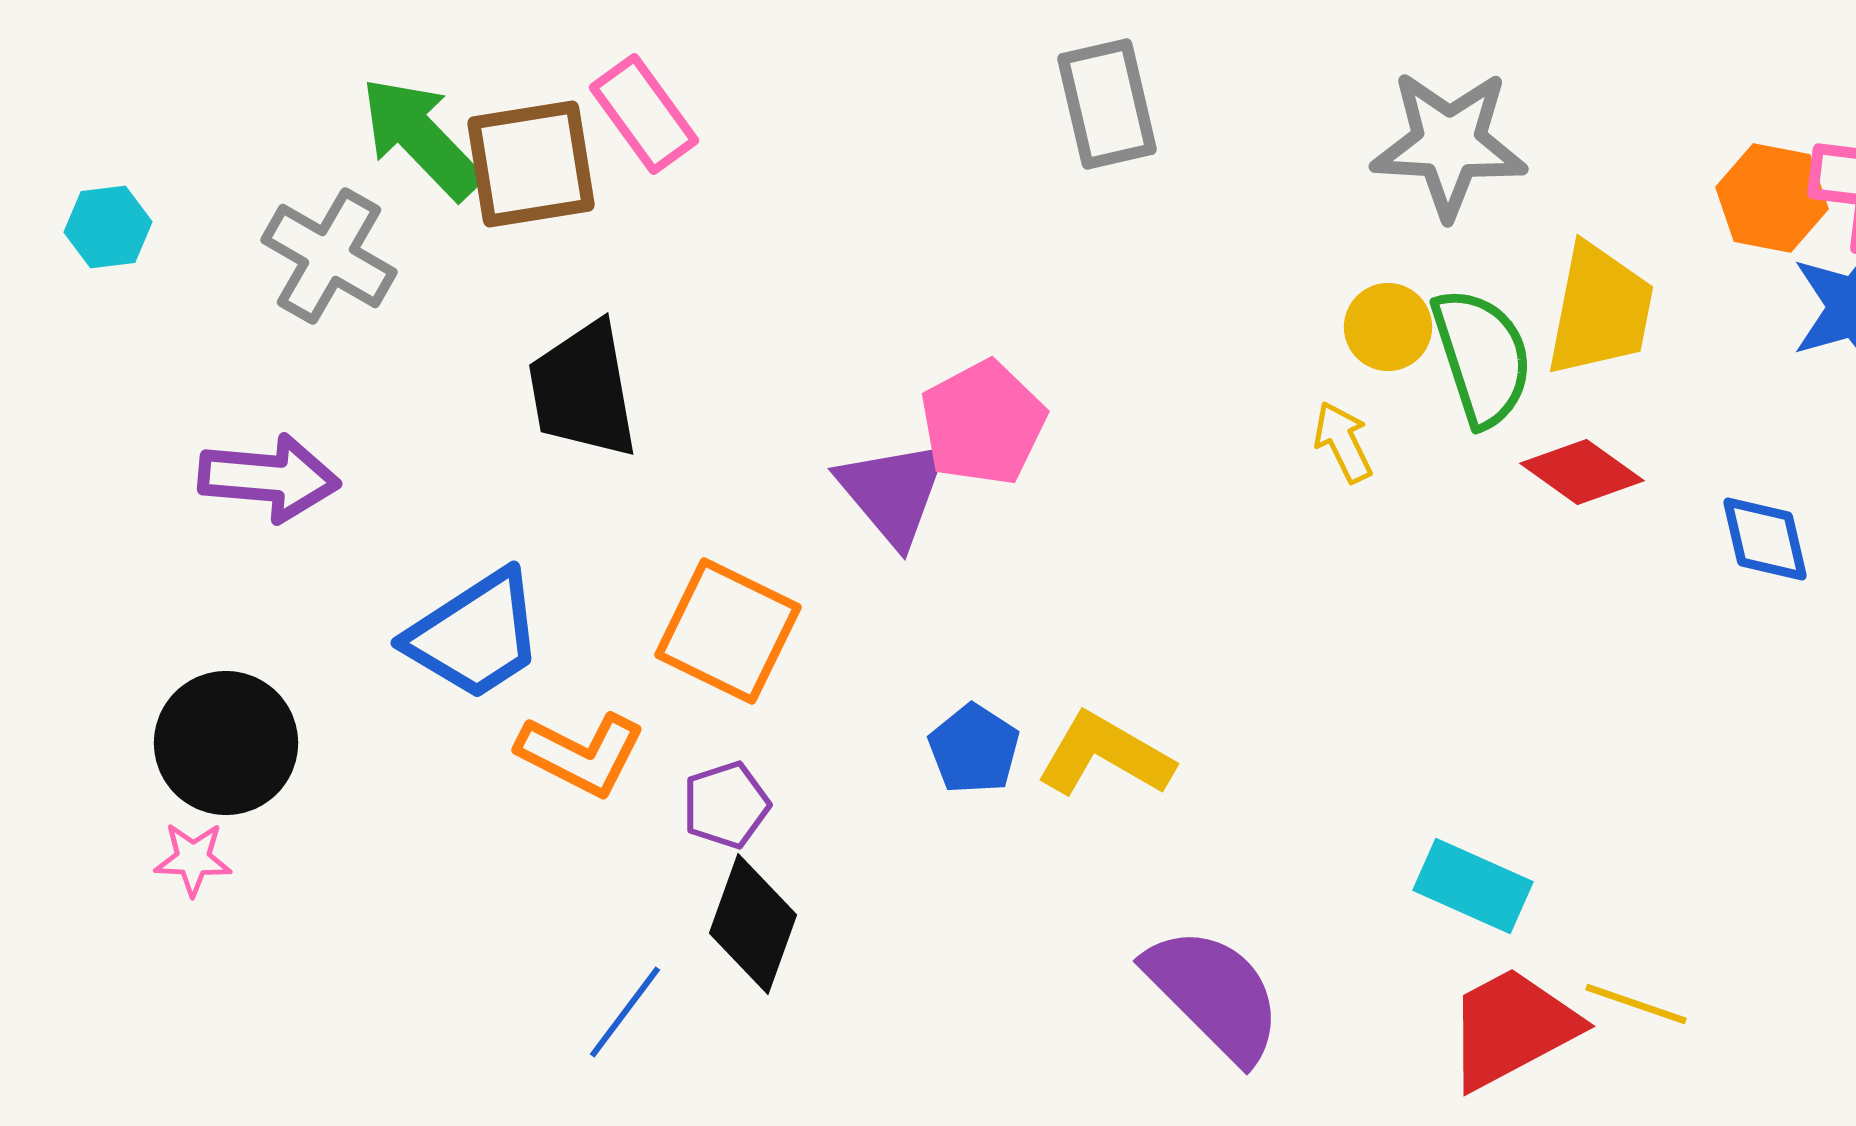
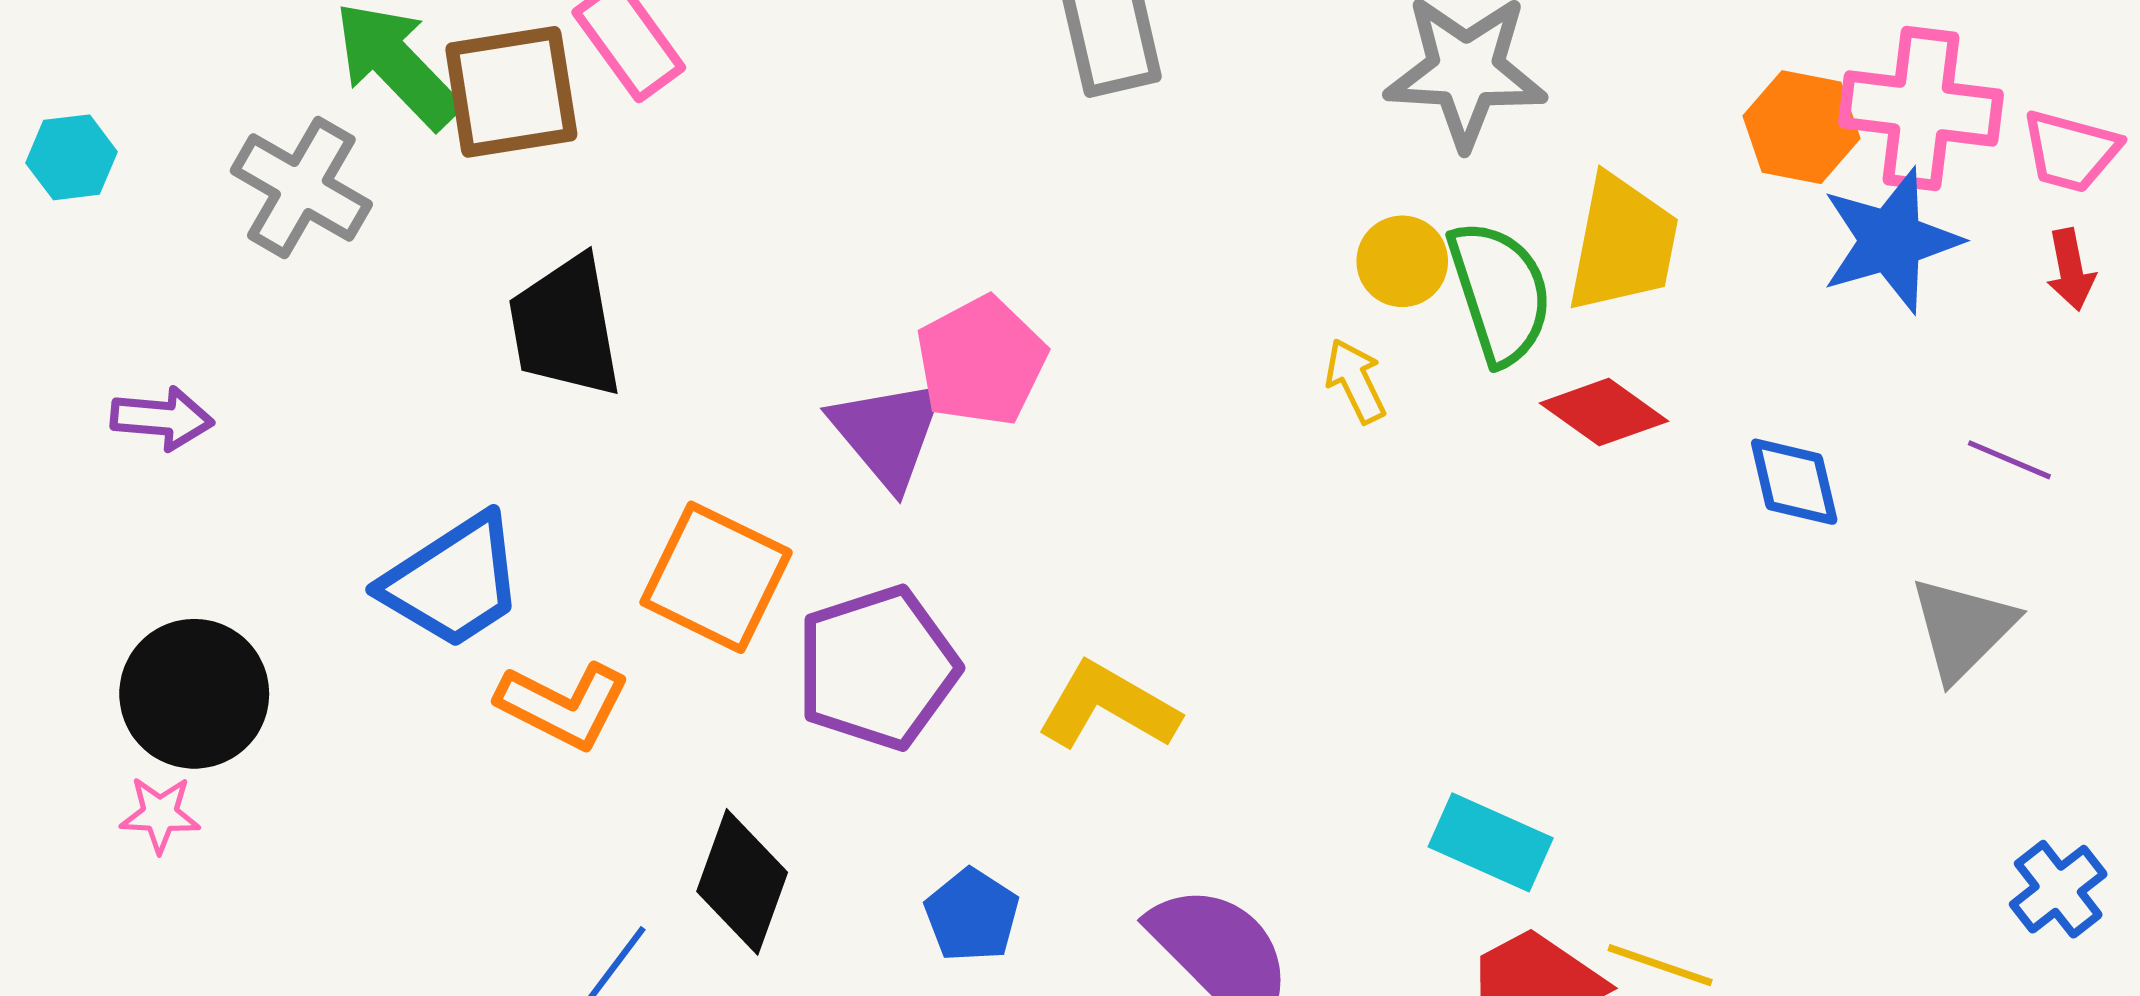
purple arrow: (269, 478) -> (162, 418), moved, size x0.7
blue pentagon: (974, 749) -> (972, 915), moved
purple pentagon: (726, 805) -> (877, 668), moved, size x1.8

